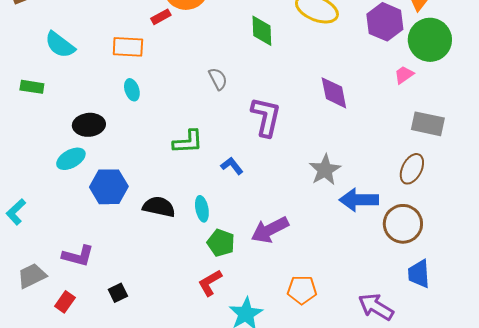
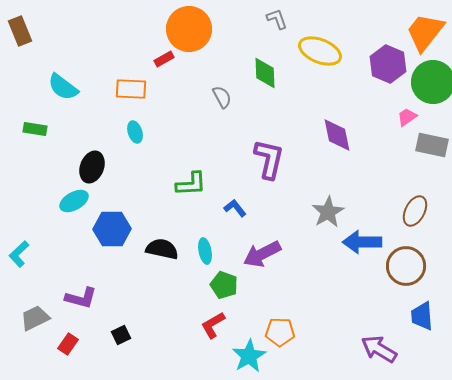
gray semicircle: (218, 79) -> (222, 97), moved
gray rectangle: (428, 124) -> (432, 145), moved
black ellipse: (89, 125) -> (92, 167), turned -64
purple arrow: (270, 230) -> (262, 254), moved
orange pentagon: (302, 290) -> (280, 332), moved

